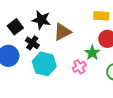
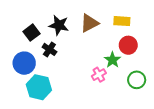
brown triangle: (62, 32) -> (89, 23), moved
cyan hexagon: (44, 64) -> (39, 87), moved

